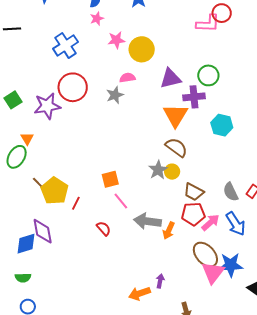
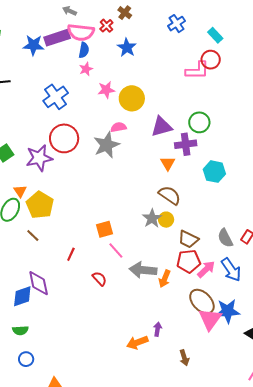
gray star: (115, 95) -> (107, 145), size x1.5
orange triangle: (175, 115) -> (168, 163), size x0.6
yellow pentagon: (55, 191) -> (40, 205), moved

